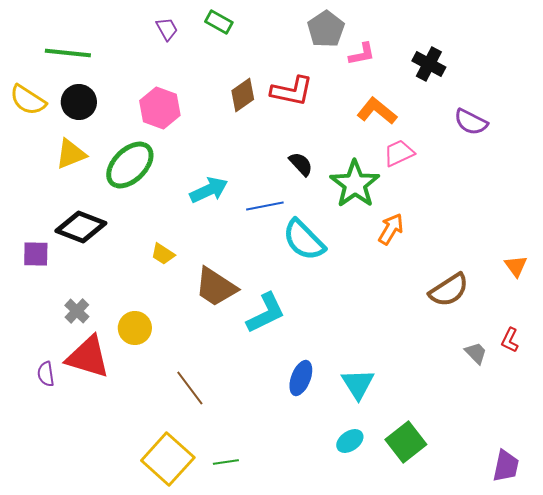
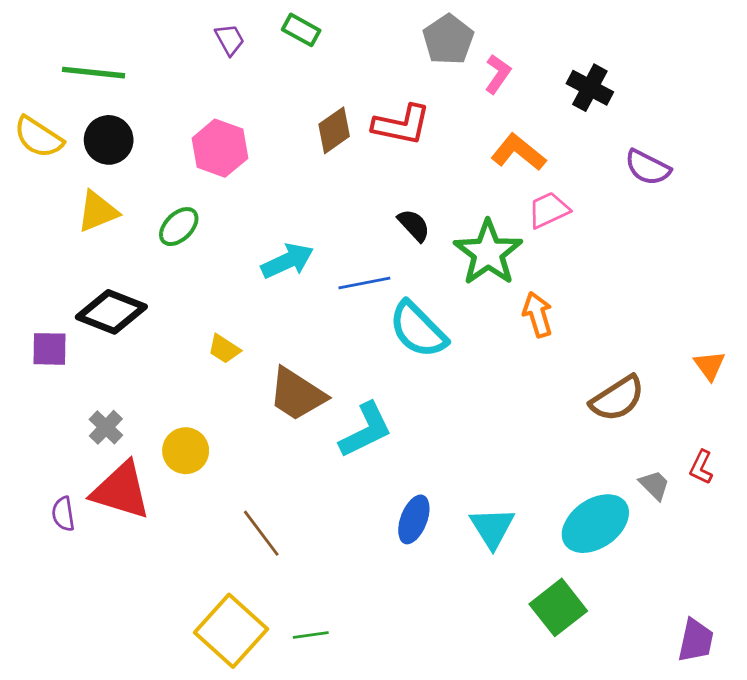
pink L-shape: (362, 54) -> (498, 74), turned -44
green ellipse: (130, 165) -> (179, 227), size x0.6
orange arrow: (391, 229) -> (538, 315), turned -48
cyan ellipse: (350, 441) -> (595, 524), moved, size x1.8

